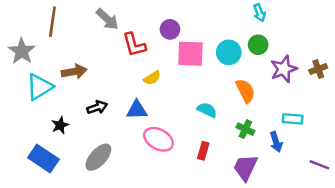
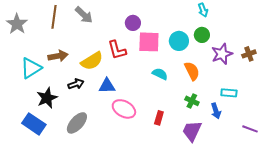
brown line: (52, 22) -> (54, 17), moved
red L-shape: (134, 45) -> (117, 50), moved
gray star: (22, 51) -> (17, 24), moved
yellow semicircle: (152, 78) -> (92, 61), moved, size x1.6
cyan semicircle: (207, 110) -> (160, 74), moved
black star: (60, 125) -> (47, 98), size x1.5

